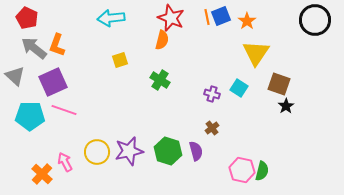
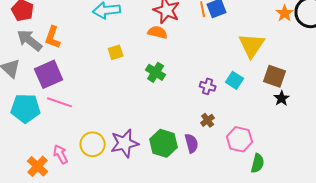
orange star: (247, 21) -> (285, 13), moved
orange semicircle: (162, 40) -> (158, 32), turned -90
pink hexagon: (242, 170) -> (240, 139), moved

